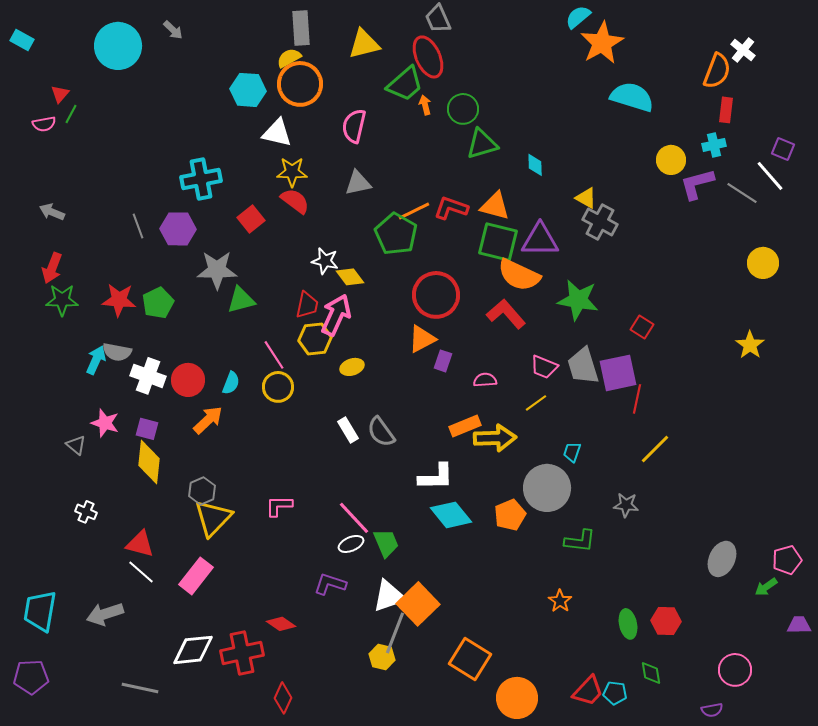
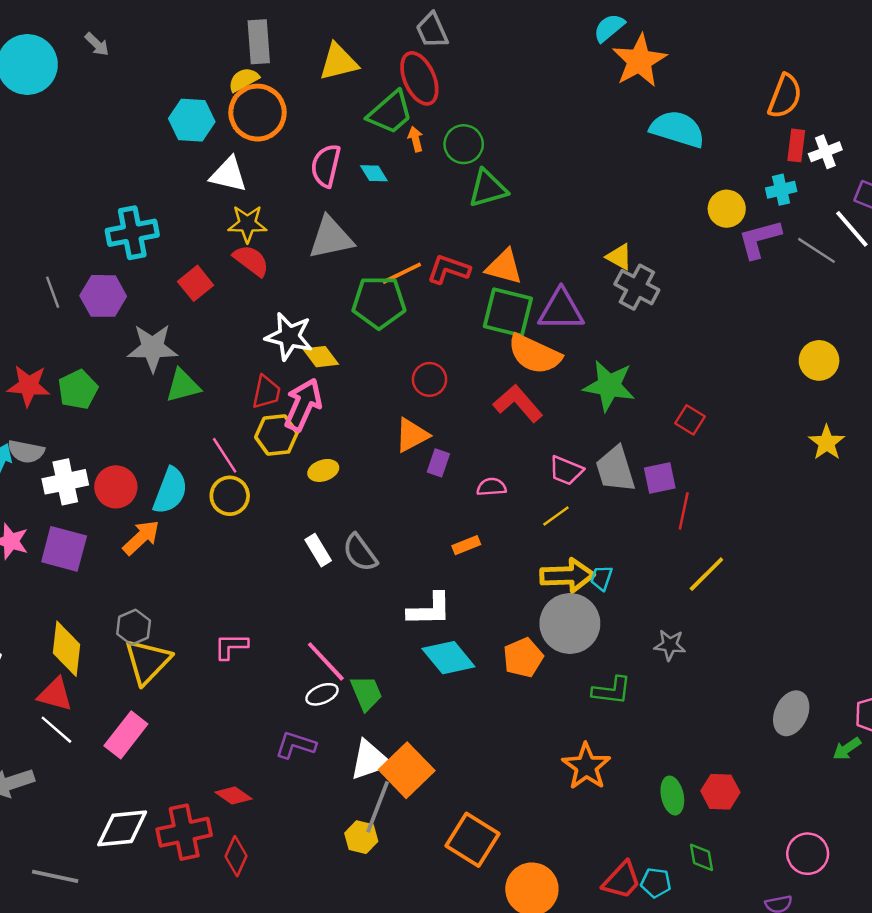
white cross: (743, 50) -> (825, 152), moved, turned 30
cyan diamond: (535, 165) -> (374, 173), moved, turned -30
gray triangle: (358, 183) -> (331, 238), size x1.4
green pentagon: (396, 234) -> (379, 302), turned -30
white star: (325, 261) -> (289, 336), size x1.4
yellow circle: (763, 263) -> (819, 360), moved
red circle: (436, 295) -> (429, 379), size x0.6
purple square: (618, 373) -> (660, 478), size x0.7
white cross: (148, 376) -> (65, 482), turned -32
cyan semicircle: (231, 383) -> (170, 491), size x1.6
orange rectangle: (465, 426) -> (466, 545), size x0.7
purple square: (147, 429) -> (64, 549), size x1.6
yellow arrow: (495, 438) -> (567, 575), moved
yellow diamond: (149, 462) -> (67, 649), moved
orange star: (560, 601) -> (586, 766), size x1.6
red diamond: (283, 698) -> (236, 856), moved

